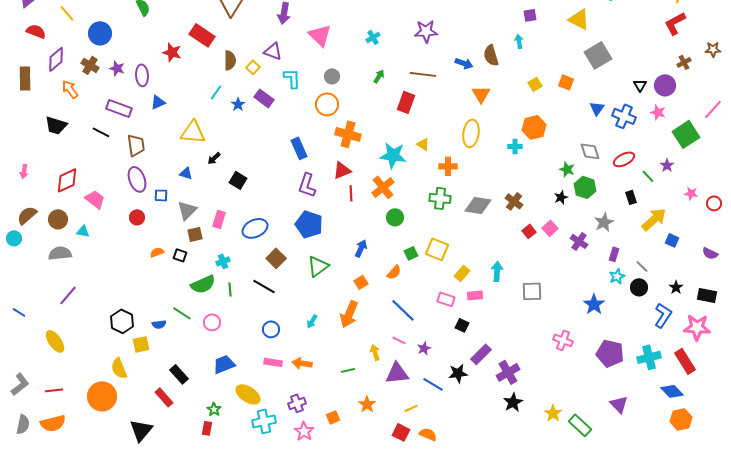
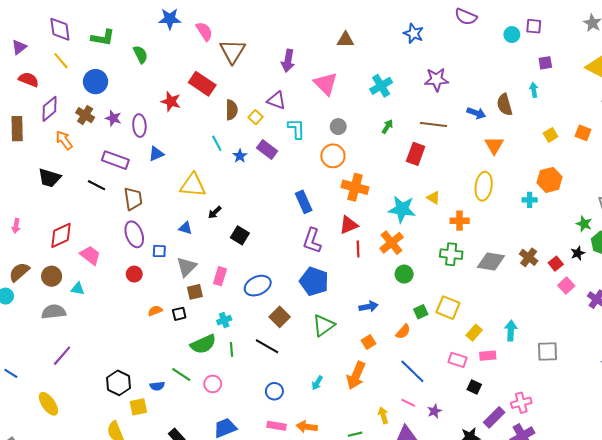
cyan cross: (373, 37) -> (381, 86), size x1.5
cyan line: (216, 92) -> (217, 143), turned -63
red square: (529, 231) -> (556, 264), moved
blue arrow: (361, 248) -> (369, 307), turned 54
black square: (180, 255) -> (179, 314), turned -32
pink cross: (563, 340) -> (521, 403), moved, turned -36

